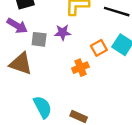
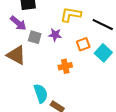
orange square: (99, 48) -> (83, 44), moved
cyan semicircle: (43, 107) -> (41, 93), moved

